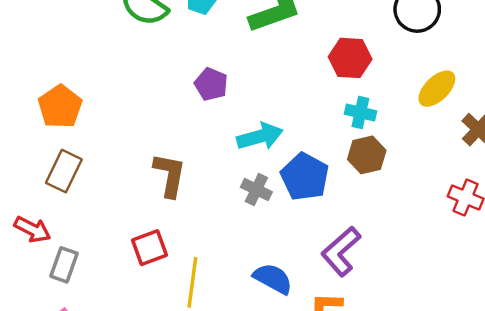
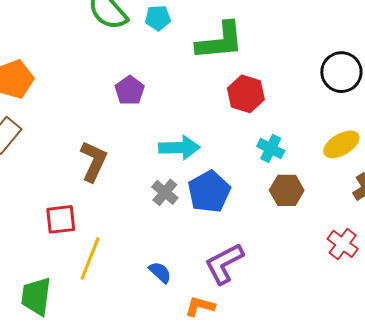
red hexagon: (350, 58) -> (246, 94), moved
purple pentagon: (211, 84) -> (130, 90), moved
brown hexagon: (367, 155) -> (287, 190), moved
blue semicircle: (273, 279) -> (160, 272), size x0.7

